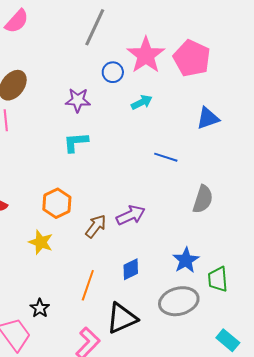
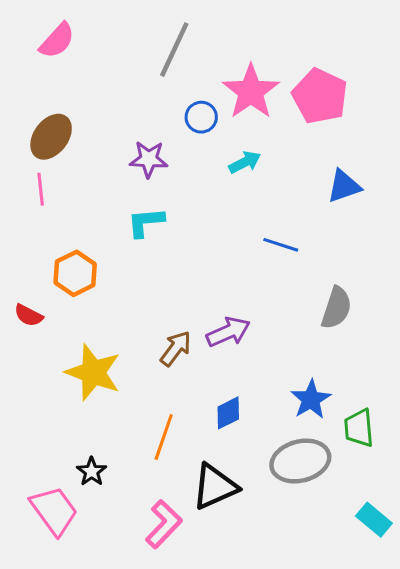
orange hexagon: (57, 203) -> (75, 273), moved
yellow star: (41, 242) -> (93, 372), size x1.5

